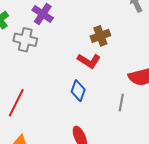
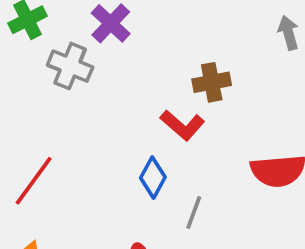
gray line: (121, 103) -> (194, 212), moved

